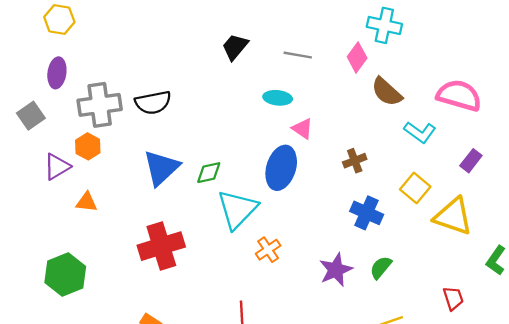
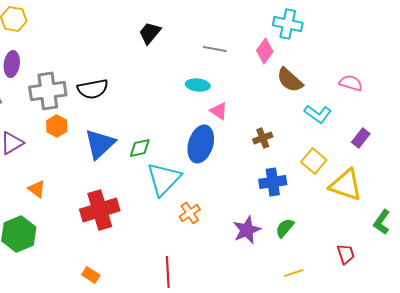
black trapezoid: (235, 47) -> (150, 33), moved
pink semicircle: (459, 95) -> (351, 83), size x0.6
orange hexagon: (88, 146) -> (57, 126), moved
orange triangle: (87, 202) -> (37, 189), moved, turned 30
blue cross: (367, 213) -> (273, 182), turned -32

